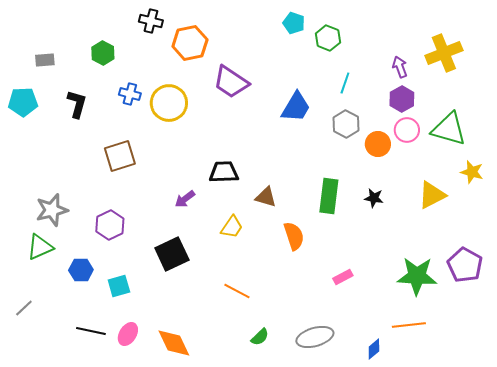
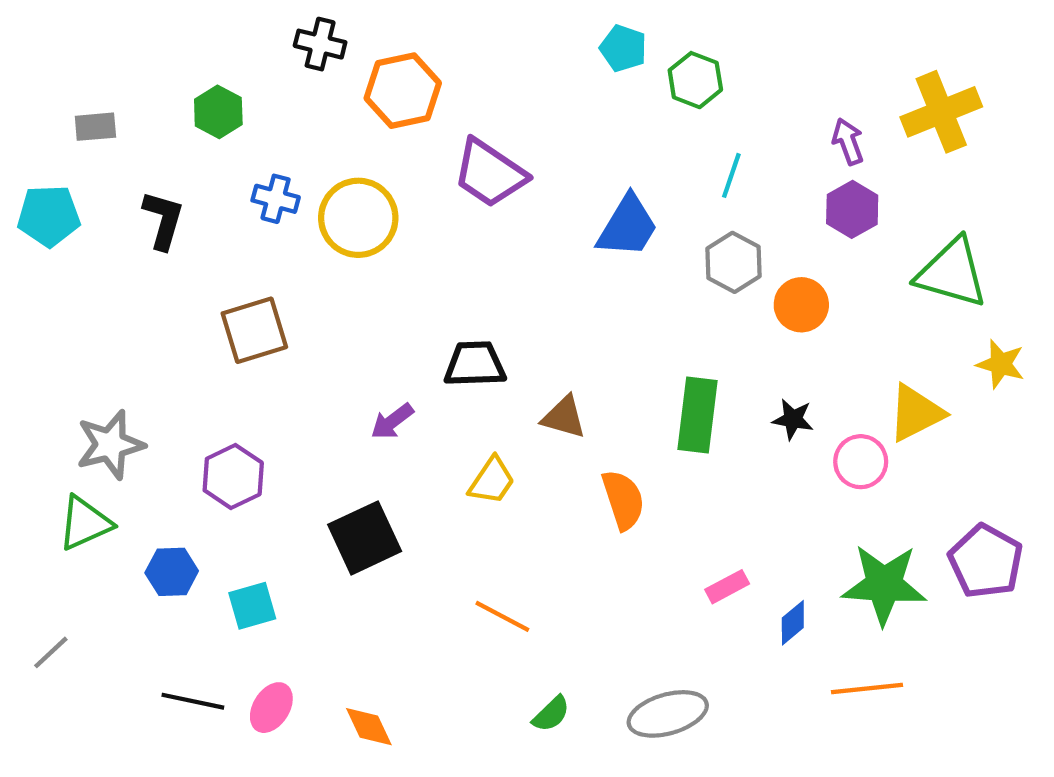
pink circle: (407, 130) -> (861, 462), moved
orange diamond: (174, 343) -> (369, 727), size x0.7
blue diamond: (374, 349) -> (793, 623), moved

